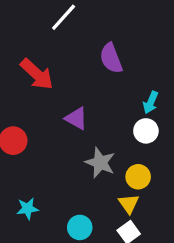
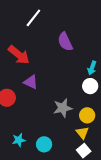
purple triangle: (76, 118) -> (31, 82), moved
gray star: (100, 163) -> (63, 108), turned -30
cyan circle: (80, 227) -> (44, 144), moved

